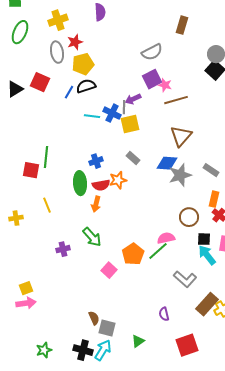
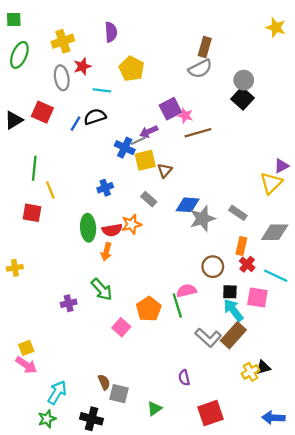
gray semicircle: (152, 52) -> (200, 69), moved
yellow pentagon: (83, 64) -> (132, 69), moved, turned -30
gray line: (124, 107) -> (138, 141), turned 64
cyan line: (92, 116) -> (102, 90), moved
brown triangle: (181, 136) -> (165, 171), moved, size x0.6
green line: (46, 157) -> (34, 168), moved
blue cross: (96, 161) -> (105, 188), moved
yellow line: (47, 205) -> (50, 190), moved
green line: (158, 251) -> (177, 306), turned -65
pink arrow: (26, 303) -> (26, 365), turned 42
brown rectangle: (207, 304) -> (233, 335), moved
cyan arrow: (103, 350) -> (57, 392), moved

